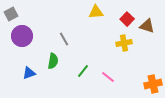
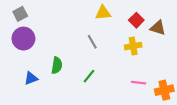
gray square: (11, 14) -> (20, 14), moved
gray line: (64, 39) -> (92, 42), moved
pink line: (108, 77) -> (138, 83), moved, turned -32

